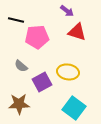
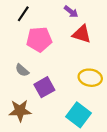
black line: (16, 20) -> (23, 14), moved, turned -70
yellow ellipse: (68, 72) -> (90, 78), moved

